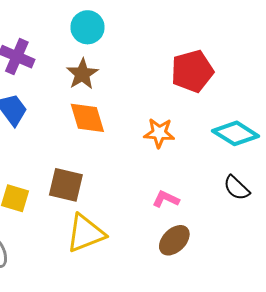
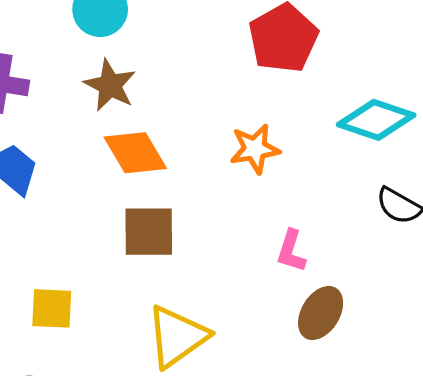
brown square: (66, 185) -> (149, 232), moved
pink L-shape: (166, 199) -> (291, 251), turned -84

